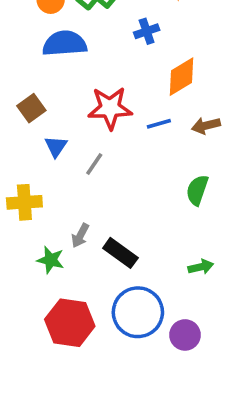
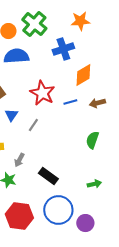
blue cross: (147, 31) -> (63, 49), size x1.5
red star: (110, 108) -> (42, 93), turned 30
gray arrow: (80, 235) -> (19, 160), moved

